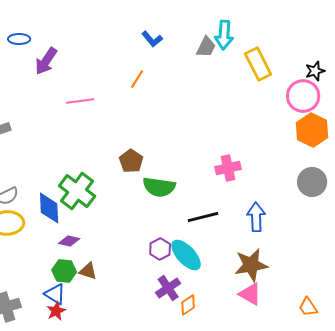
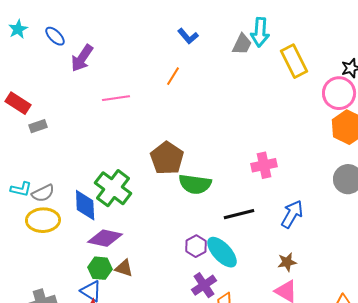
blue ellipse: (19, 39) -> (55, 36), turned 45
brown pentagon: (131, 161) -> (167, 158), size x1.4
blue arrow: (256, 217) -> (292, 214), turned 32
purple diamond: (69, 241) -> (105, 238), size x1.6
brown star: (251, 265) -> (287, 262), size x0.6

